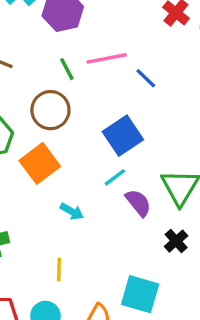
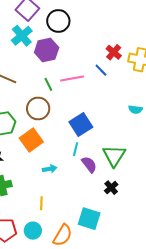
blue line: (146, 78) -> (101, 70), moved
cyan line: (115, 177) -> (76, 149), turned -40
cyan arrow: (72, 211) -> (50, 169), turned -40

